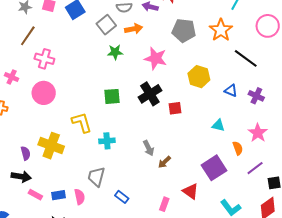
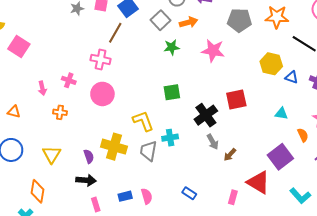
orange star: (221, 30) -> (277, 17), turned -30
brown line: (28, 36) -> (115, 33), moved
yellow hexagon: (199, 77) -> (271, 64), moved
black cross: (150, 94) -> (206, 115), moved
red square: (175, 108) -> (236, 99), size x1.5
gray trapezoid: (96, 177) -> (148, 151), moved
red triangle: (191, 191) -> (258, 182), size x1.4
pink rectangle: (35, 195) -> (96, 204), moved, turned 48

